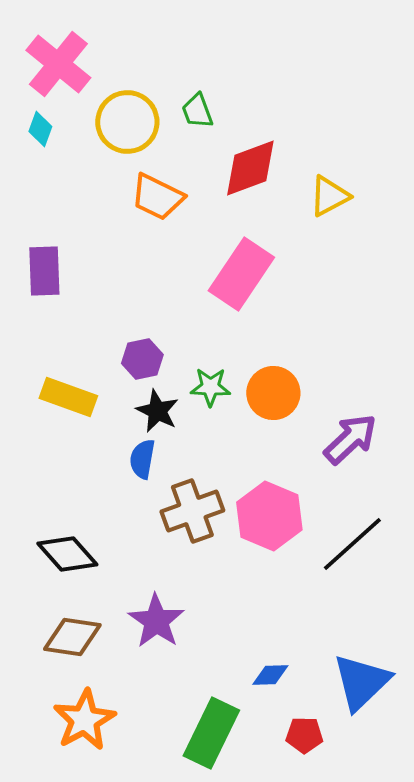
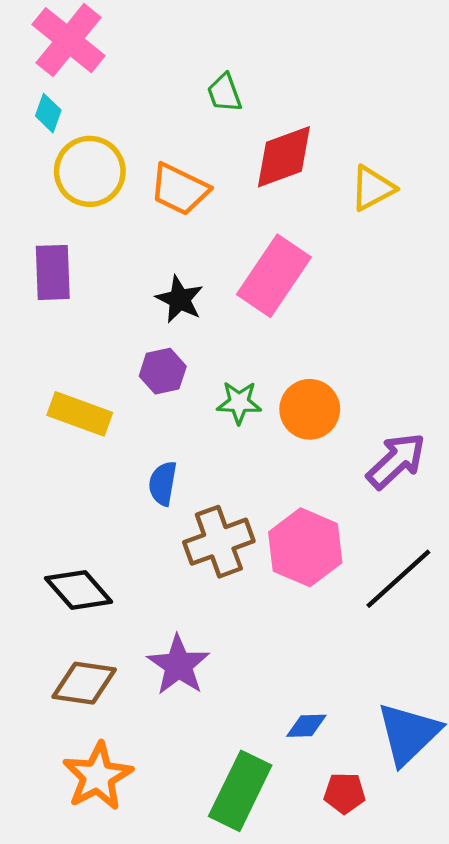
yellow circle: (127, 122) -> (90, 171), moved
black star: (157, 411) -> (180, 299), moved

